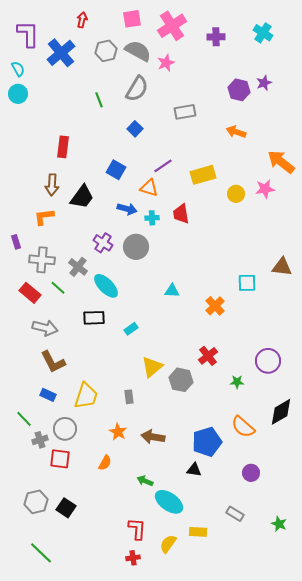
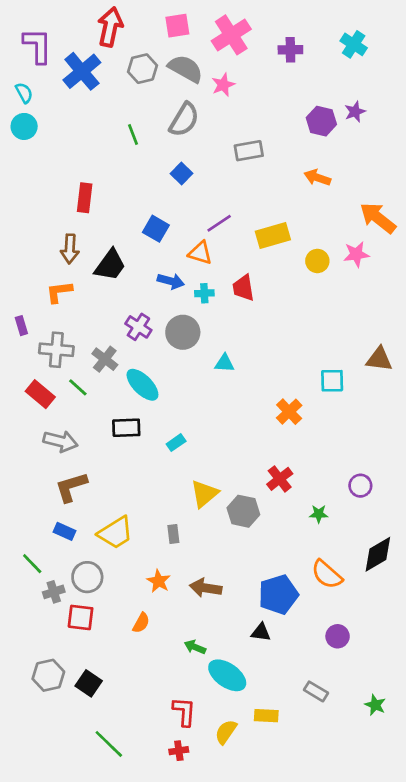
red arrow: (82, 20) -> (110, 27), size x1.8
cyan triangle: (172, 291) -> (225, 363), moved
purple circle: (268, 361) -> (360, 486), size x0.7
brown L-shape: (53, 362) -> (71, 487), turned 100
yellow trapezoid: (86, 396) -> (116, 533), turned 40
green line: (41, 553) -> (109, 744), moved

